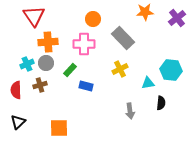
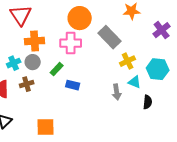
purple cross: (177, 18) -> (162, 30), moved
orange circle: (93, 19) -> (80, 18), size x1.5
yellow cross: (120, 69) -> (128, 61), moved
cyan triangle: (148, 83) -> (135, 82), turned 32
gray arrow: (130, 111) -> (117, 92), moved

